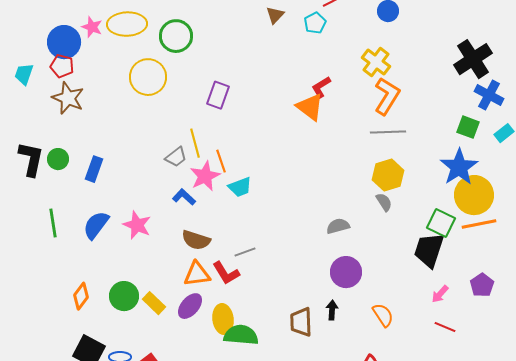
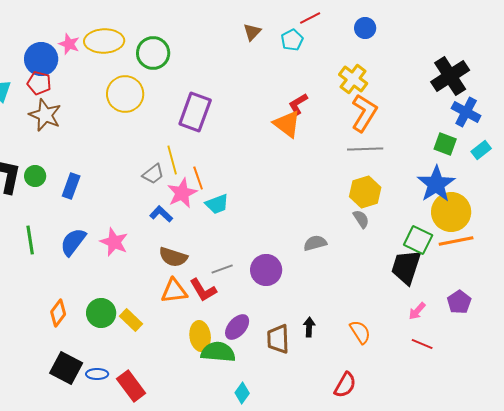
purple rectangle: (218, 95) -> (195, 112), size x1.4
purple circle: (346, 272) -> (266, 270), moved
purple ellipse: (190, 306) -> (237, 327), moved

